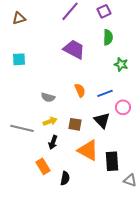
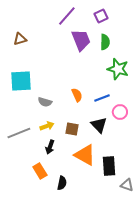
brown triangle: (19, 18) -> (20, 39), moved
purple trapezoid: (74, 49) -> (81, 40), moved, turned 40
cyan square: (19, 59) -> (21, 81), moved, size x1.6
green star: (121, 64) -> (118, 69), size x1.5
gray line: (22, 128) -> (19, 133), turned -35

